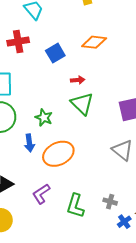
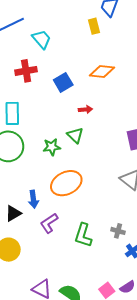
green triangle: (82, 104) -> (75, 135), moved, size x0.7
green star: (44, 118) -> (52, 147), turned -30
blue arrow: (29, 143) -> (33, 199), moved

